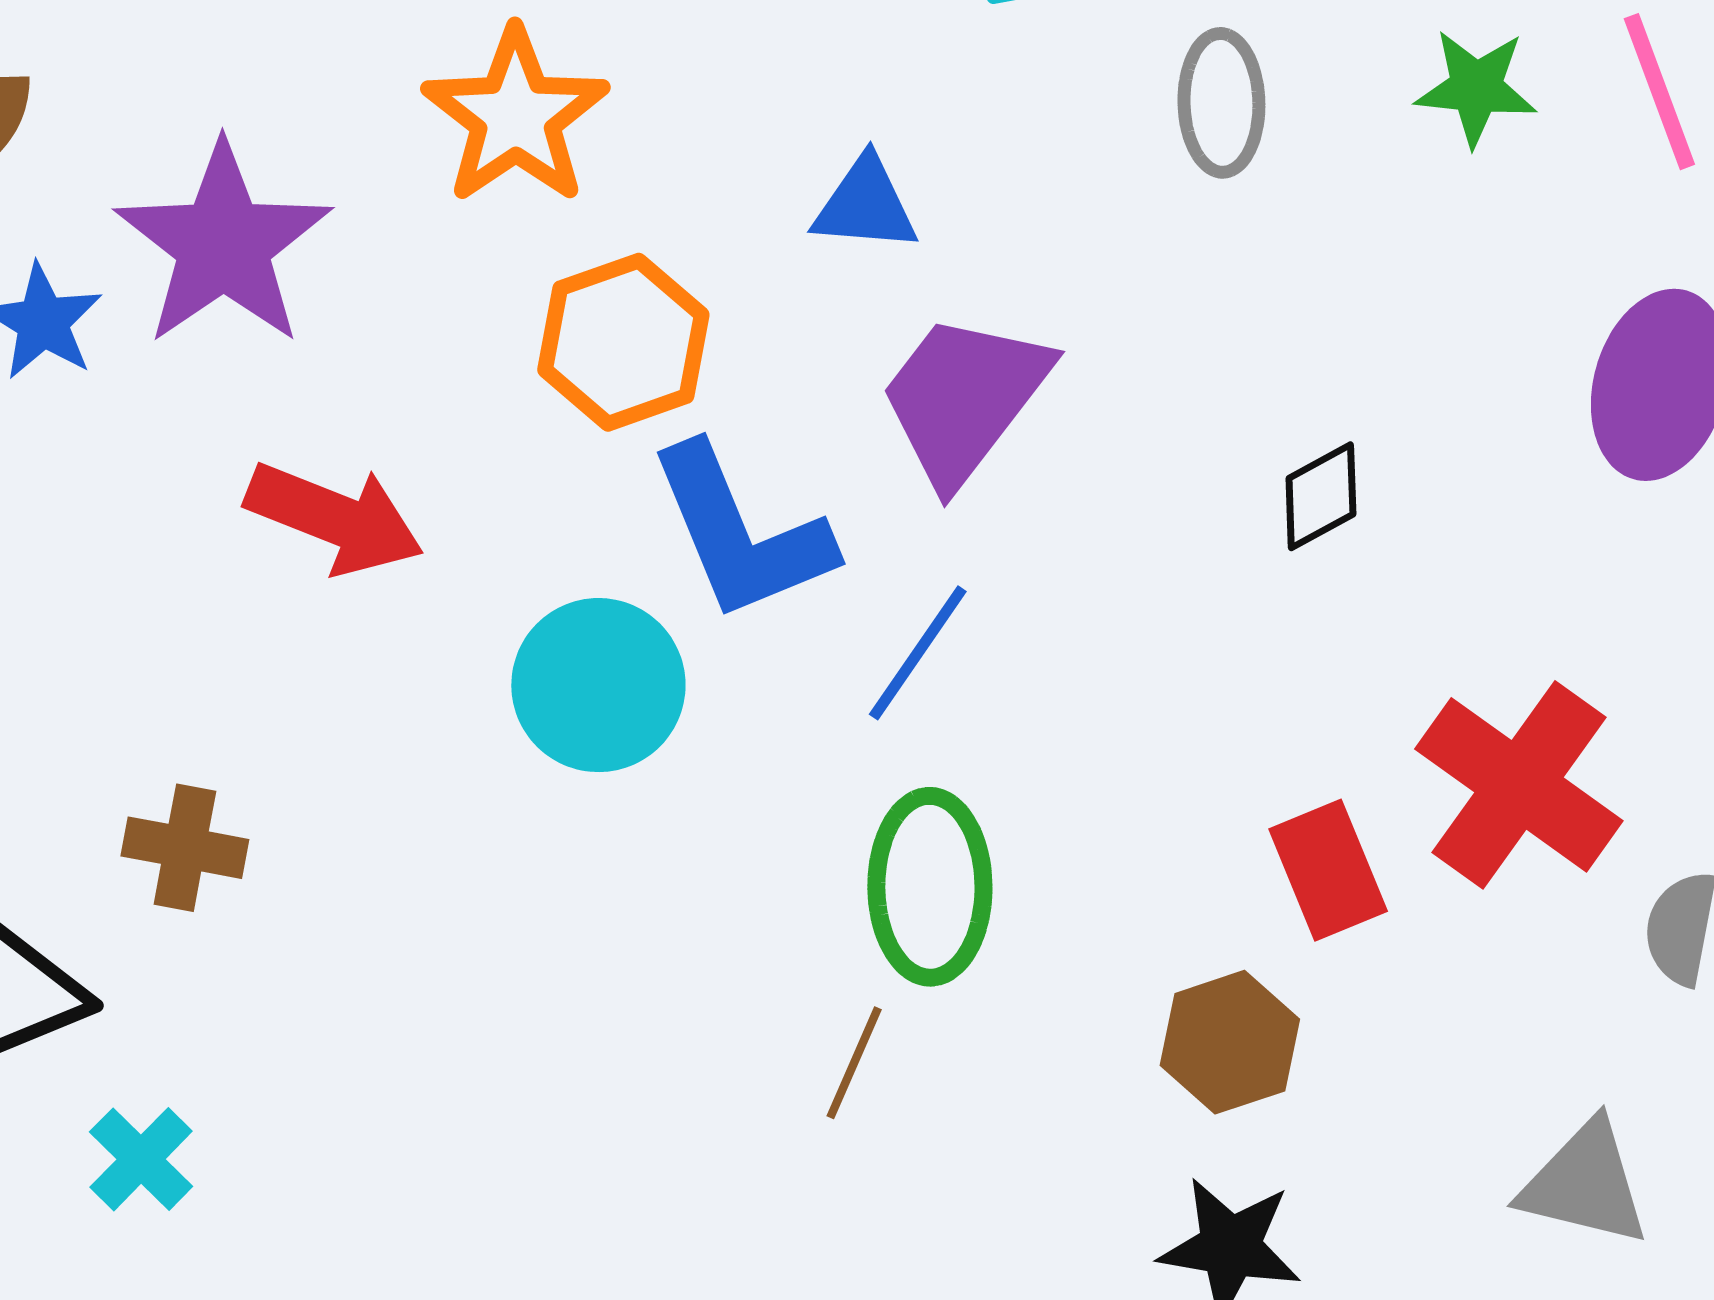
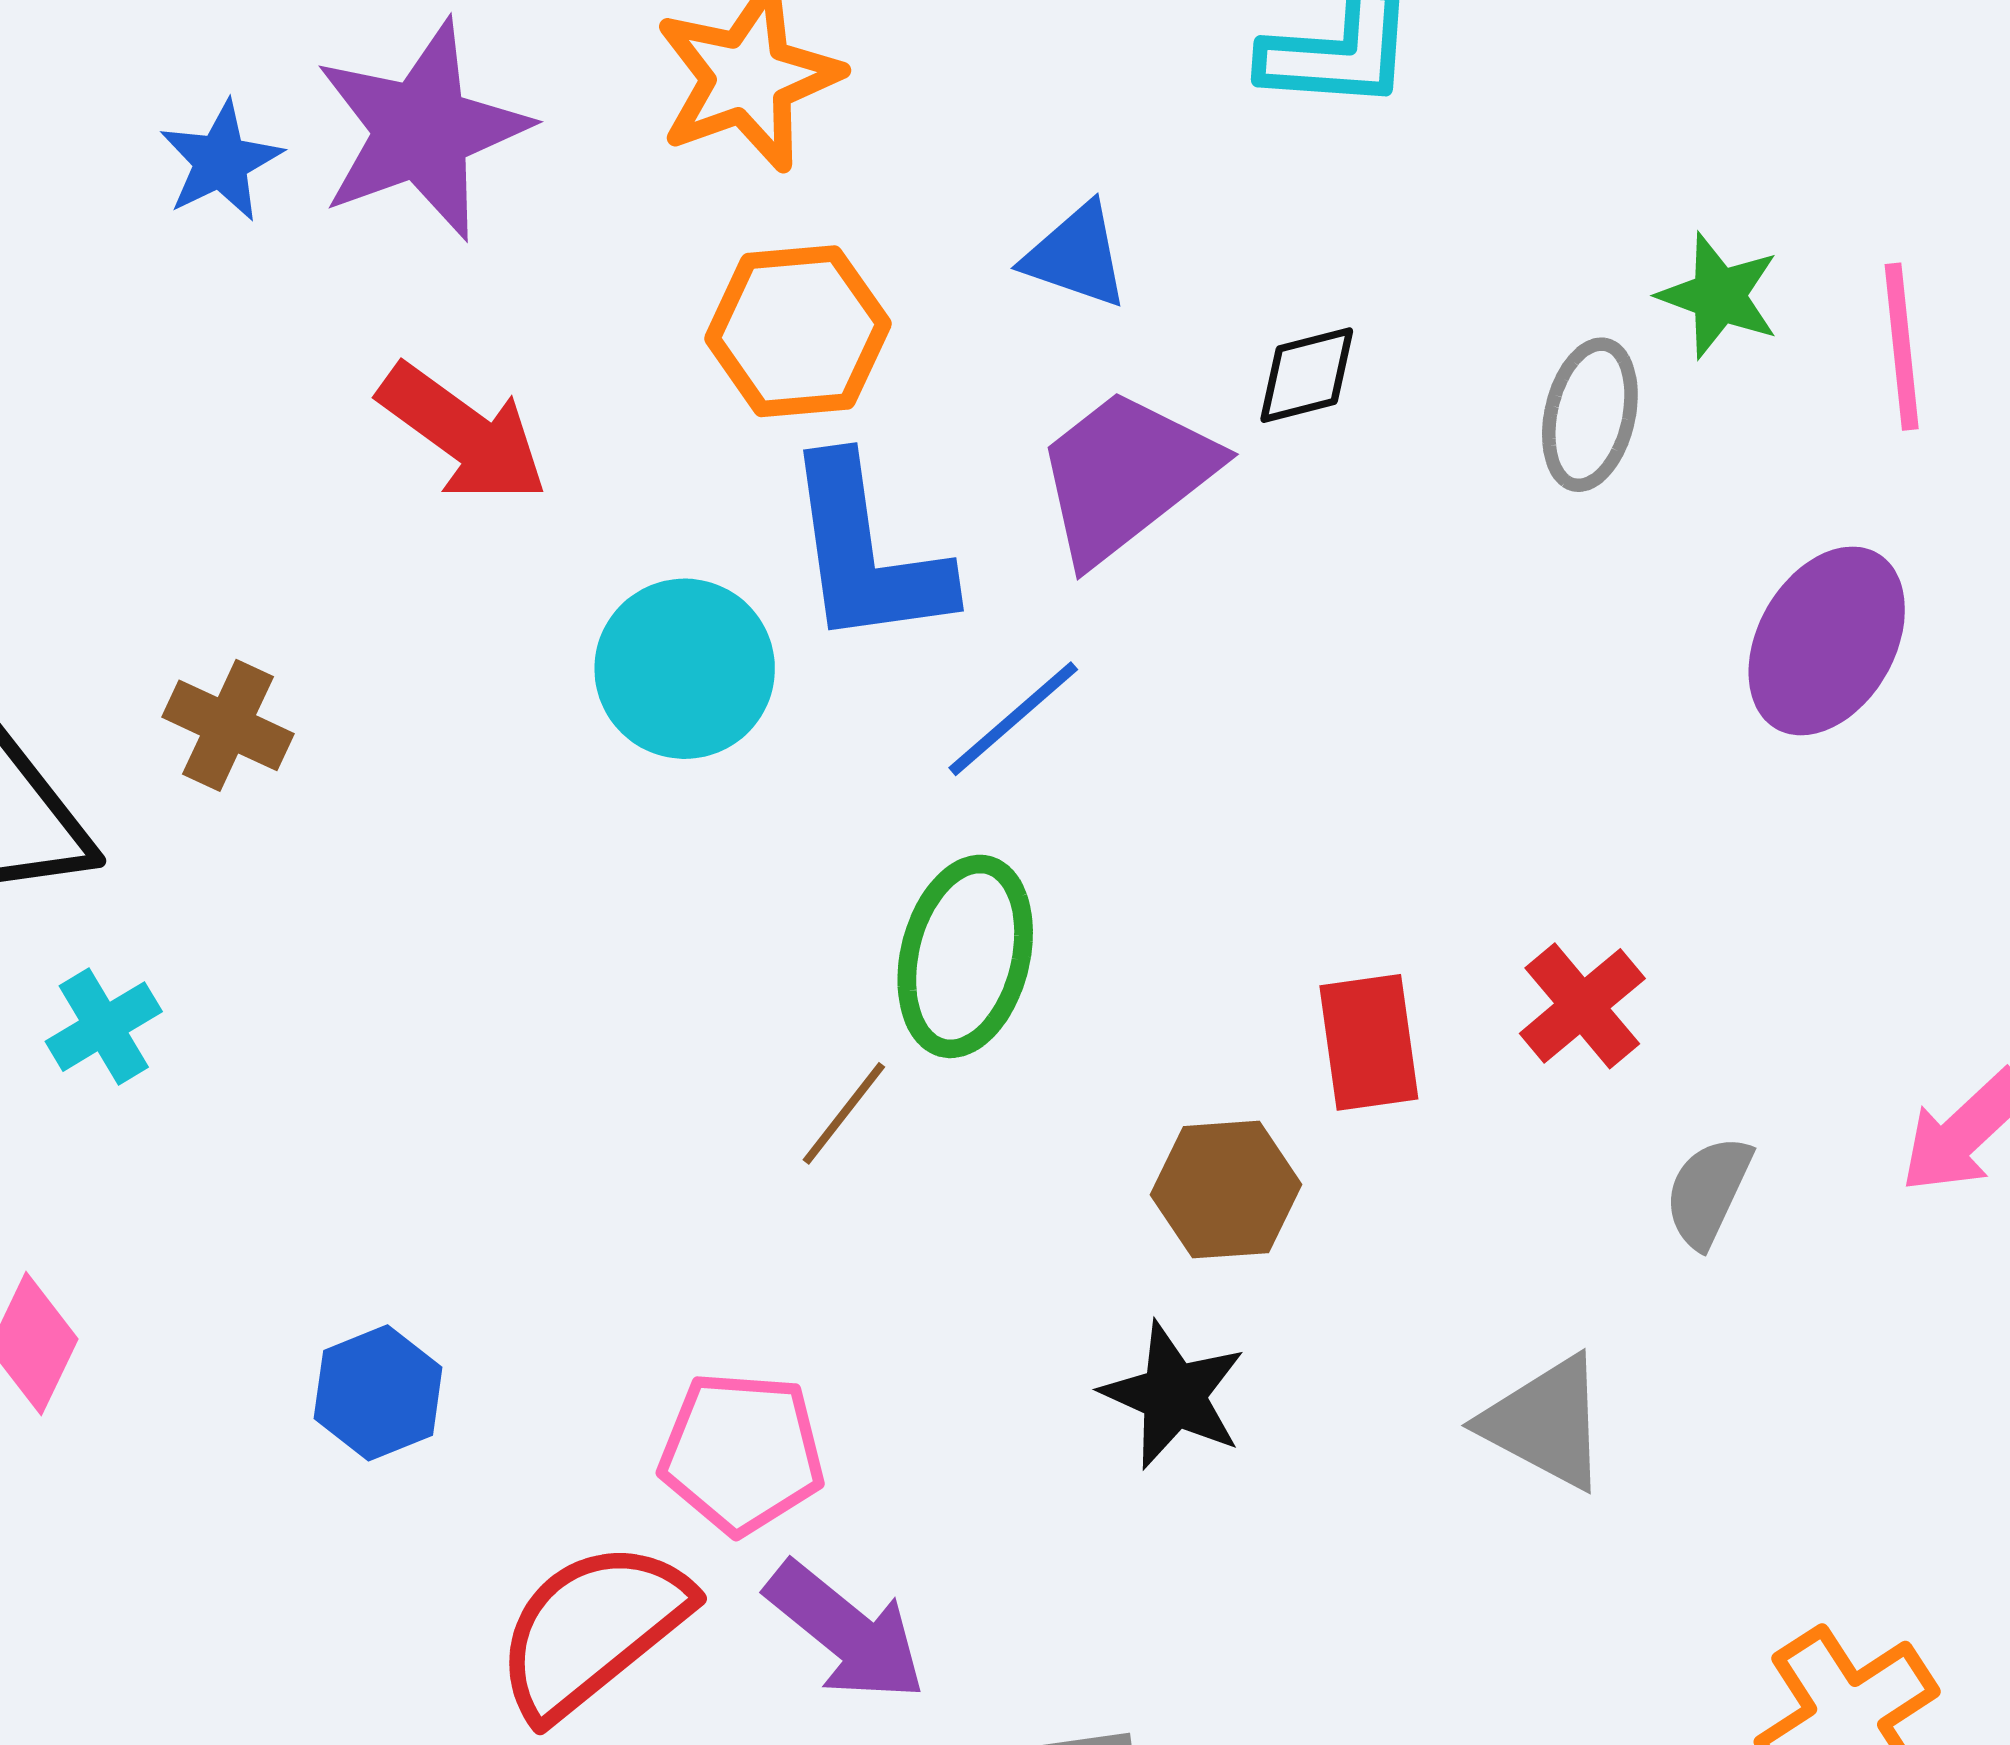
gray ellipse: (1221, 103) -> (1590, 415), moved
black diamond: (1321, 496) -> (1307, 375), moved
red cross: (1519, 785) -> (1582, 1006), size x0.6

